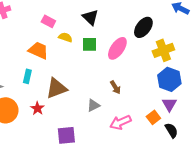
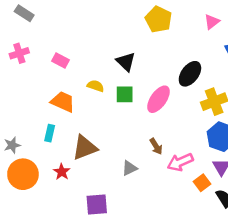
pink rectangle: (48, 21) -> (60, 60), moved
pink arrow: (120, 122) -> (180, 162), moved

